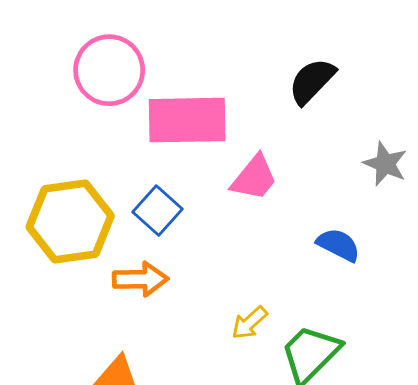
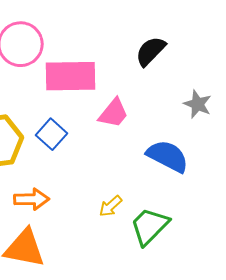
blue semicircle: (338, 245) -> (168, 156), size x1.5
orange arrow: (140, 279) -> (32, 199), moved

